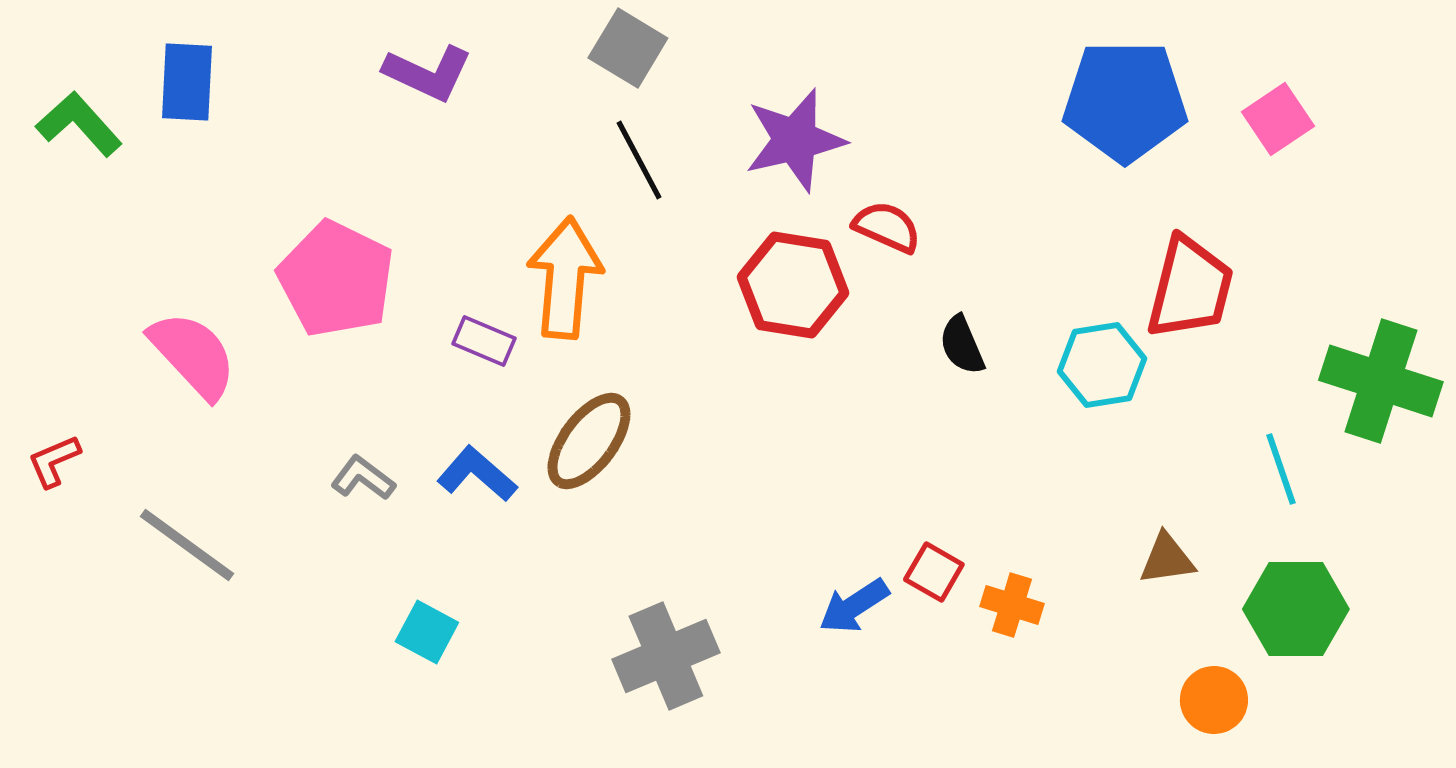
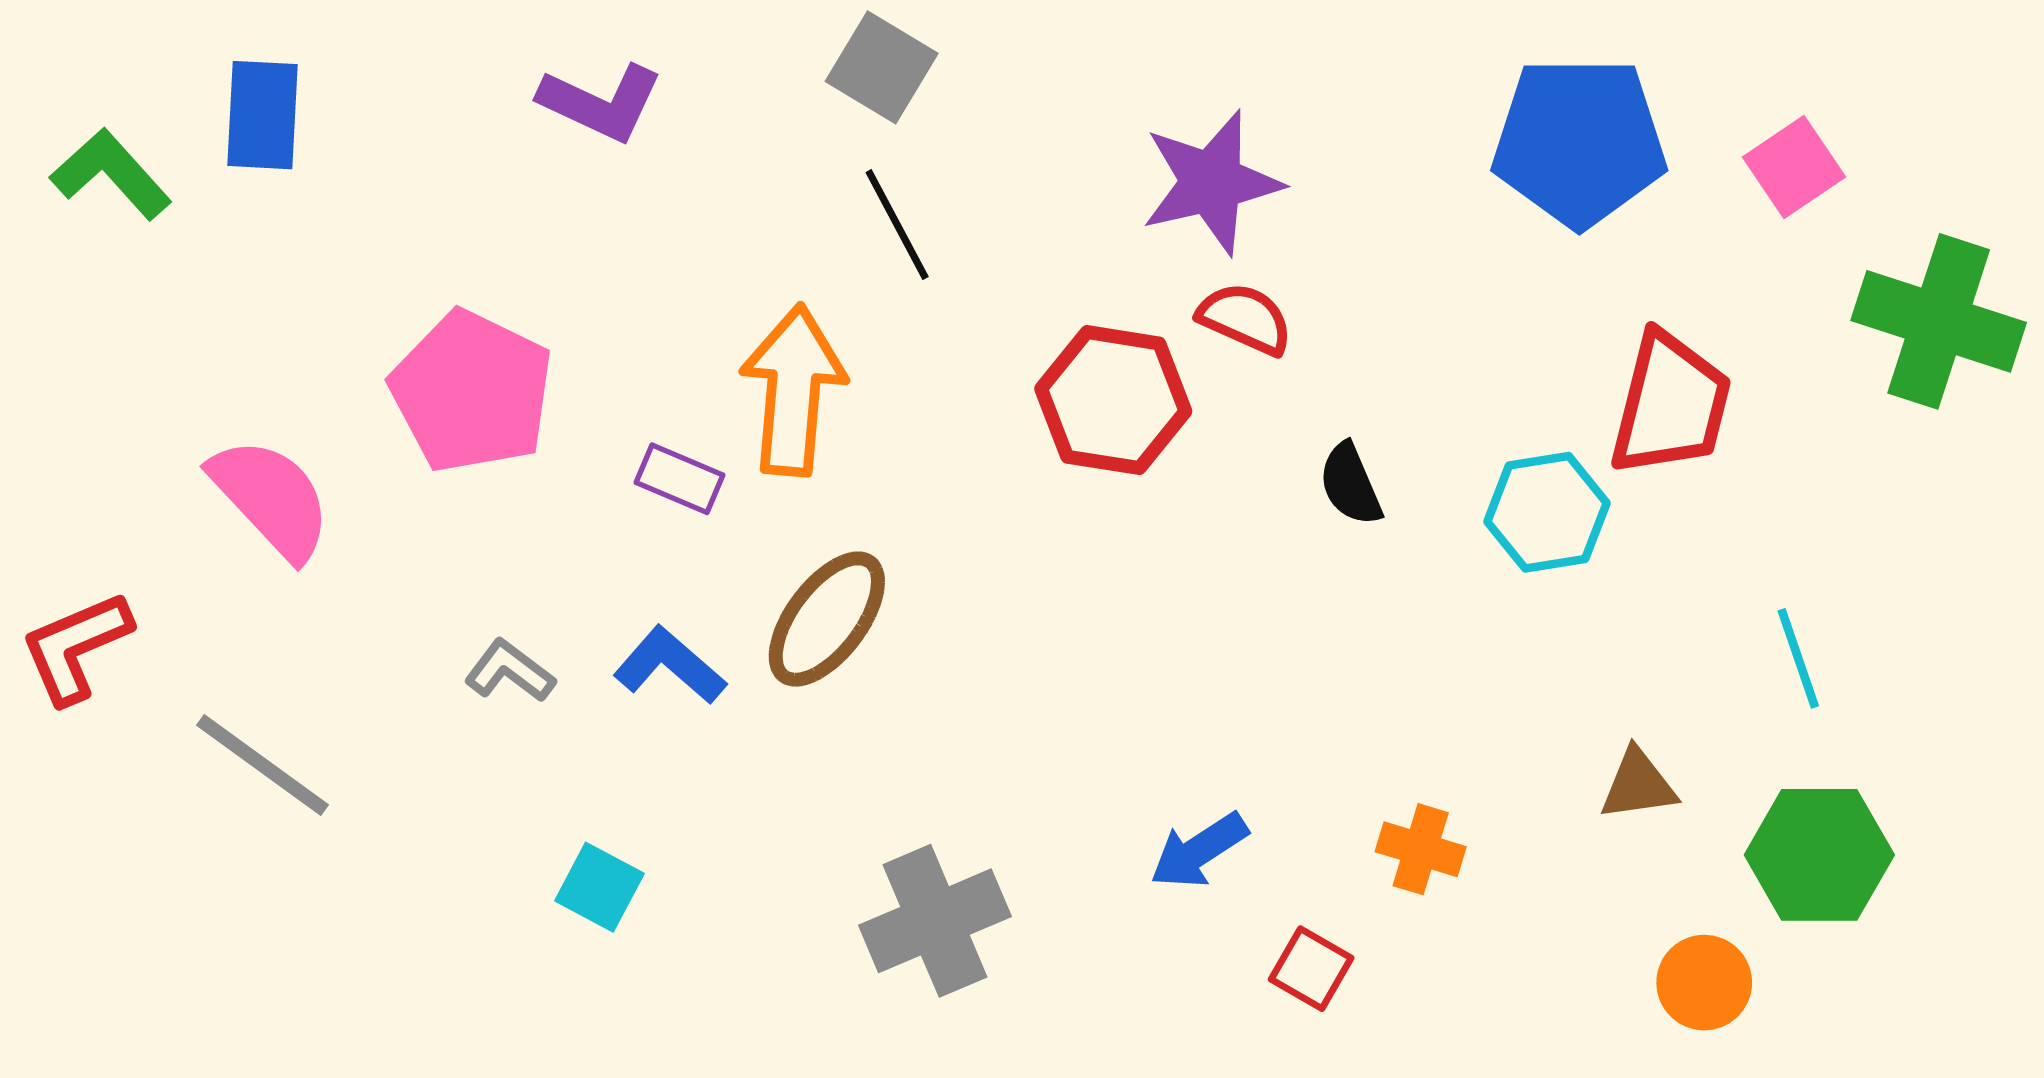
purple star: (795, 140) -> (1211, 182), moved
green cross: (1381, 381) -> (1939, 321), moved
red L-shape: (54, 461) -> (76, 647), size x1.5
red square: (934, 572) -> (1311, 969), moved

